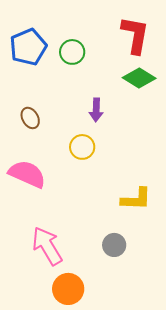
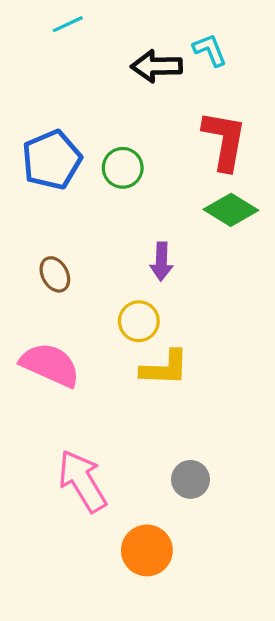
yellow L-shape: (136, 199) -> (165, 368), moved
orange circle: (68, 289) -> (147, 550), moved

